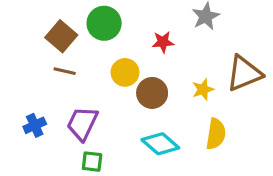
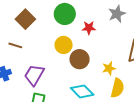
green circle: (104, 23) -> (65, 14), moved
brown line: (65, 71) -> (15, 45), moved
yellow star: (203, 89) -> (109, 68), moved

